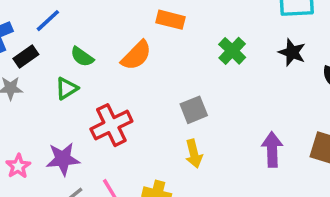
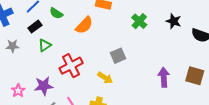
black rectangle: (26, 56) -> (35, 27), moved
green semicircle: (82, 57) -> (56, 13), moved
yellow arrow: (194, 154) -> (105, 78), moved, turned -42

